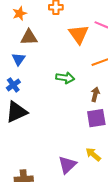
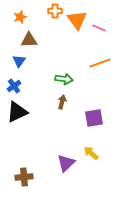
orange triangle: (79, 34) -> (77, 20), moved
brown arrow: (95, 94) -> (62, 102), moved

